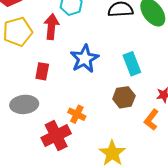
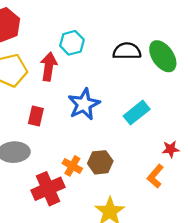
cyan rectangle: (132, 64) -> (137, 113), turned 70
brown hexagon: (124, 97) -> (100, 162), moved

